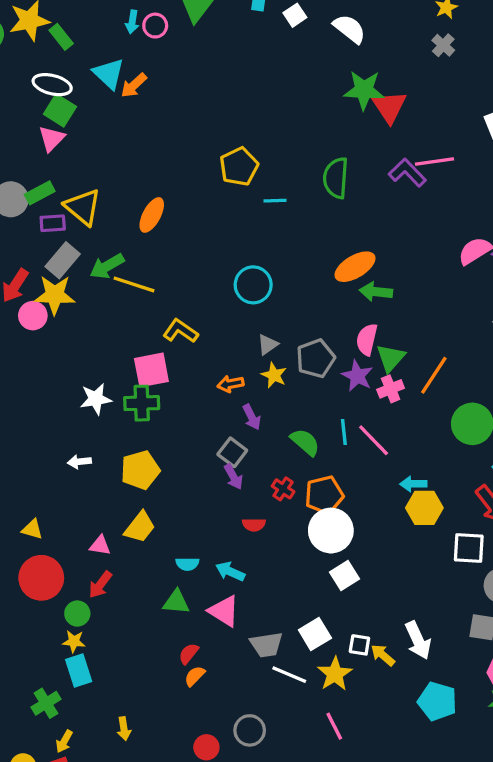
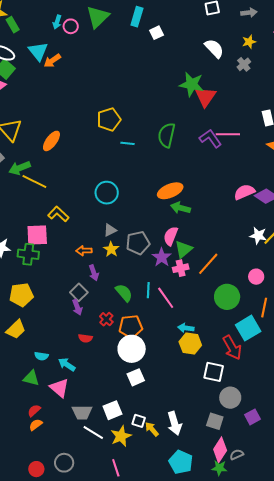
white semicircle: (349, 29) -> (214, 48), moved

